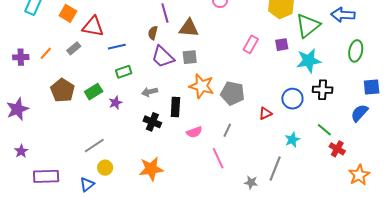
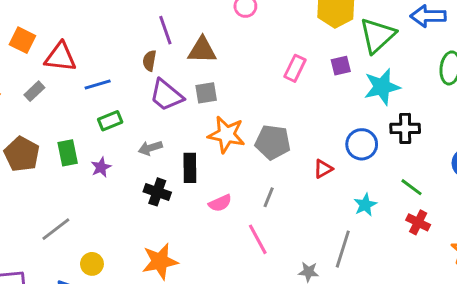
green rectangle: (94, 92) -> (68, 153), turned -66
gray line: (94, 146) -> (56, 229), moved
red cross: (337, 149) -> (418, 222), moved

